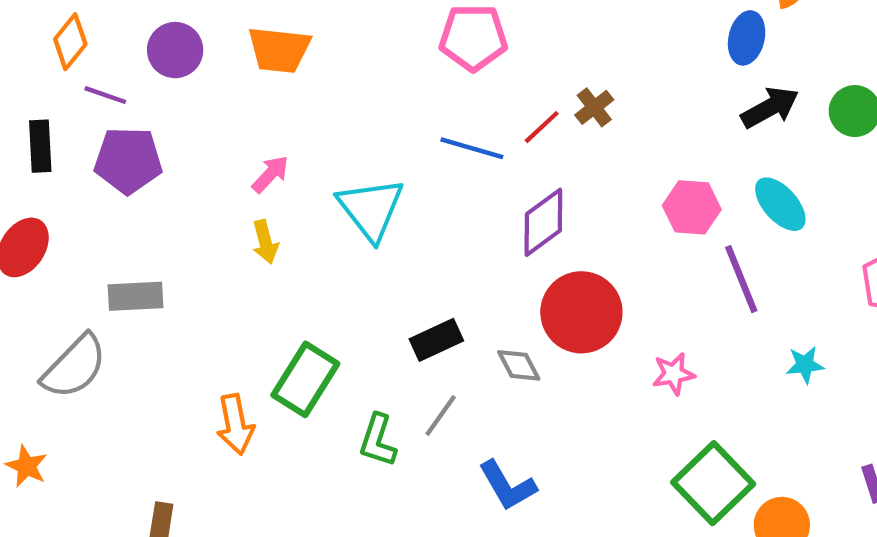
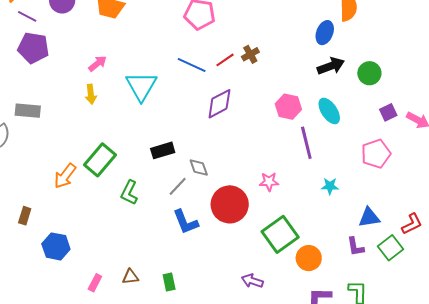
red circle: (581, 312) -> (230, 204), moved
gray line: (441, 415) -> (178, 186), moved
orange arrow: (235, 424) -> (65, 176), turned 40

